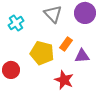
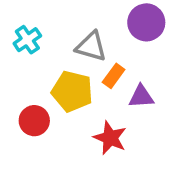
gray triangle: (53, 14) -> (91, 47), moved, turned -30
red circle: (11, 70) -> (34, 121), moved

